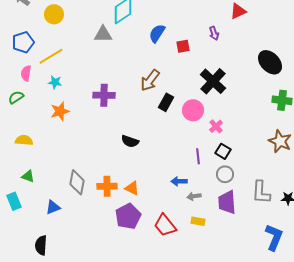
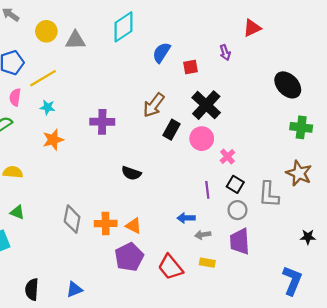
gray triangle: (103, 34) -> (75, 40), moved
black cross: (213, 81) -> (206, 105), moved
gray L-shape: (261, 192) -> (269, 194), moved
blue triangle: (53, 207) -> (74, 289), moved

